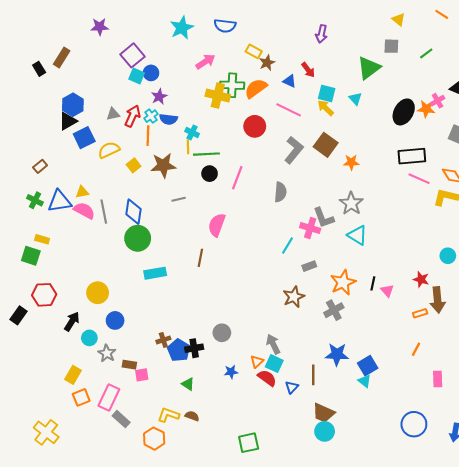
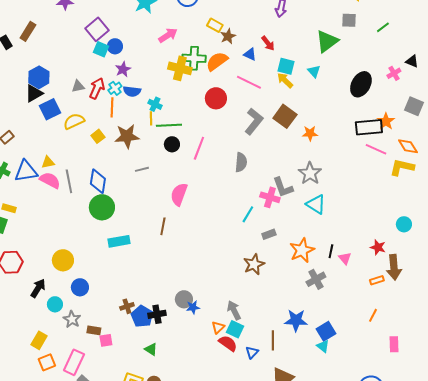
orange star: (426, 109) -> (386, 121), moved, turned 30
gray cross: (334, 310) -> (316, 279), moved
blue star: (231, 372) -> (193, 307), moved

